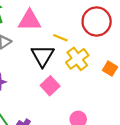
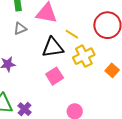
black triangle: (43, 56) -> (53, 47), turned 40

